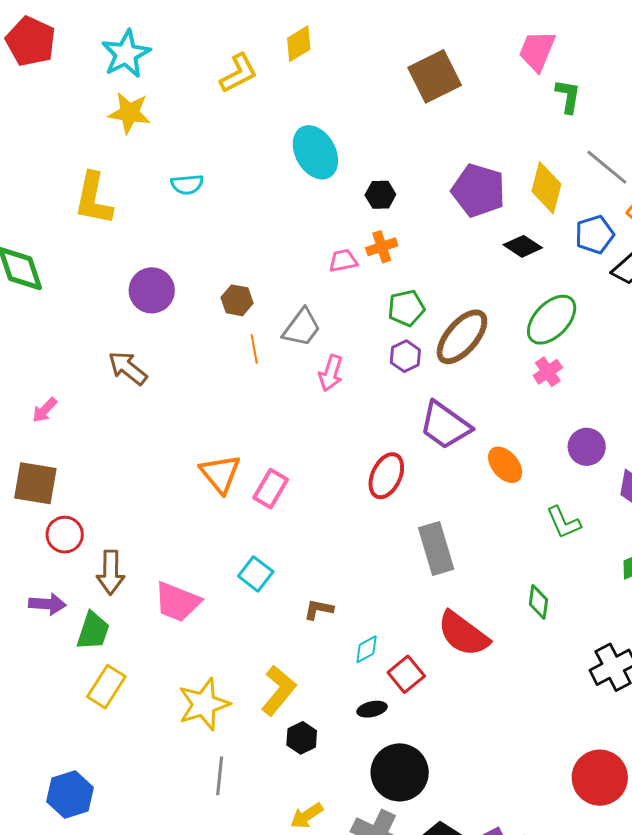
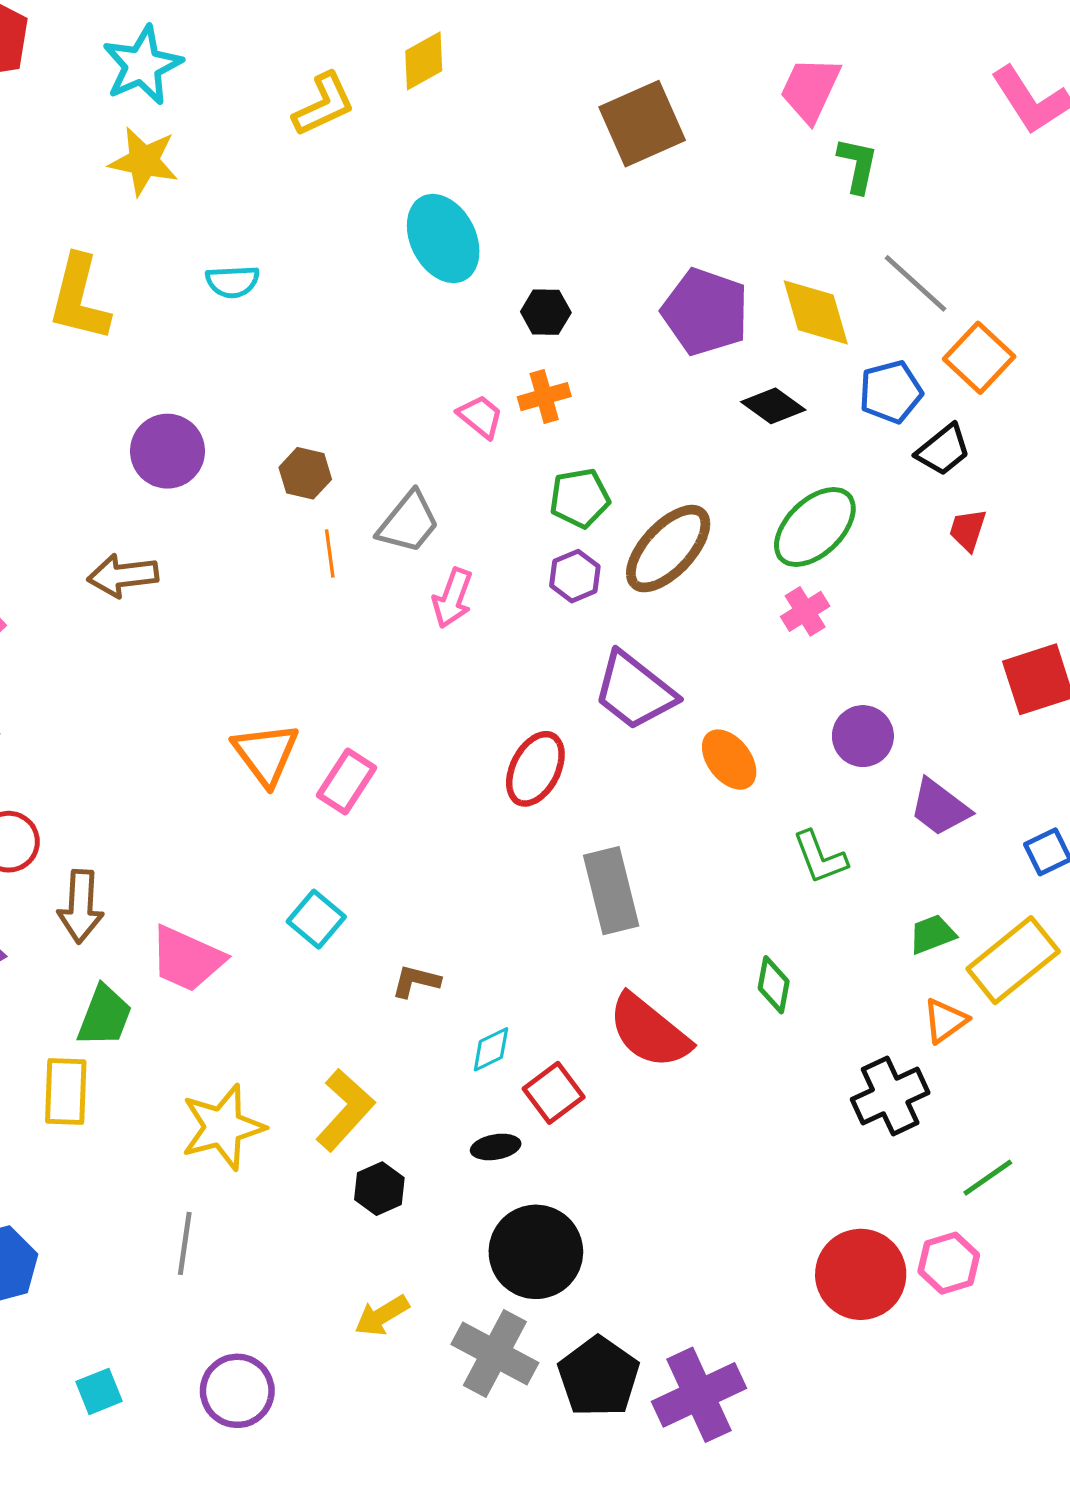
yellow diamond: (546, 188) -> (816, 312), turned -33
pink trapezoid: (343, 261) -> (480, 416), turned 48
brown arrow: (128, 368) -> (123, 576), turned -48
green trapezoid: (93, 631) -> (105, 1016), moved
yellow rectangle: (106, 687) -> (66, 1092), turned -33
gray line: (220, 776) -> (185, 1243), moved

